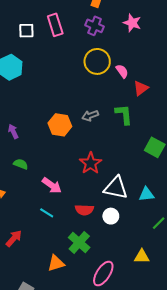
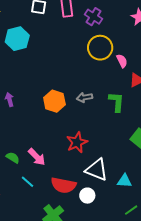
purple cross: (95, 26) -> (93, 17), moved
green semicircle: (21, 164) -> (13, 158), moved
red semicircle: (84, 210) -> (63, 185), size x1.4

